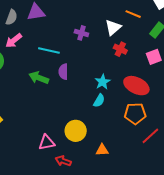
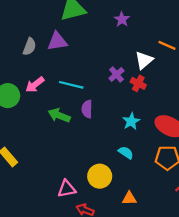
purple cross: (81, 33) -> (116, 74), moved, turned 32
pink arrow: (14, 41) -> (35, 85), moved
red cross: (120, 49) -> (138, 83), moved
cyan semicircle: (99, 101) -> (126, 153), moved, turned -88

